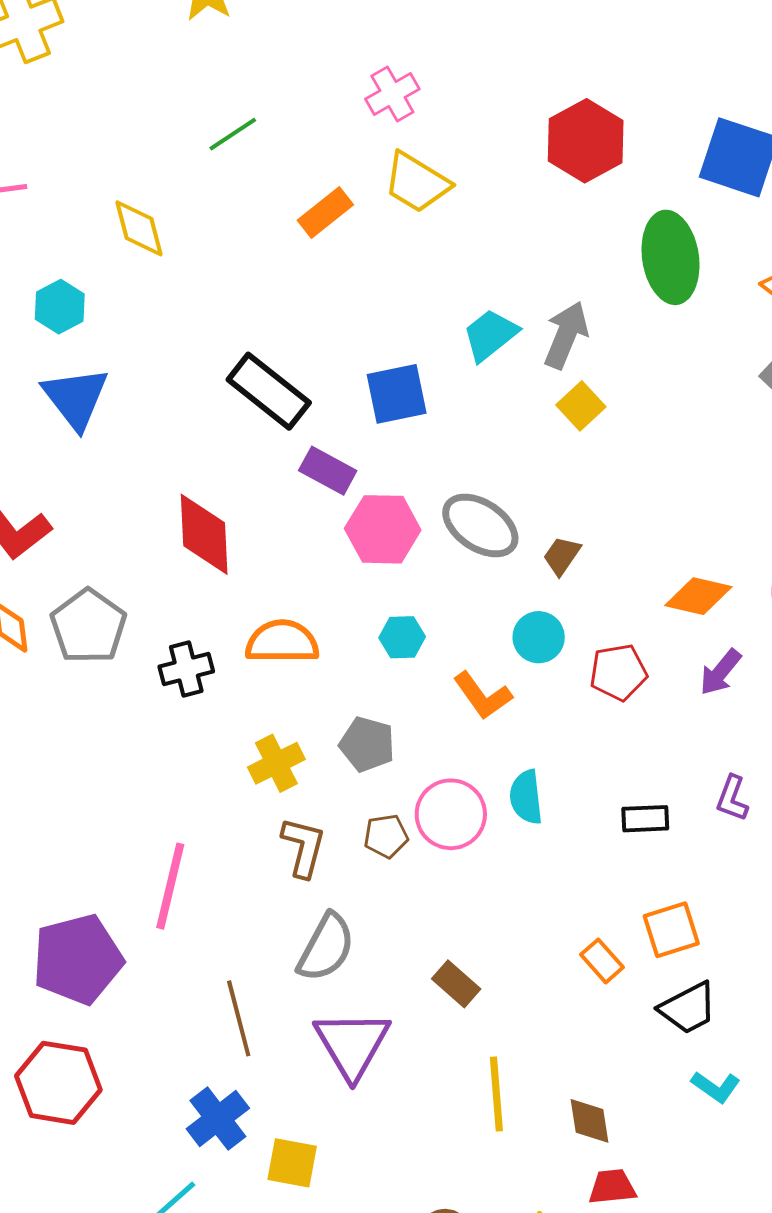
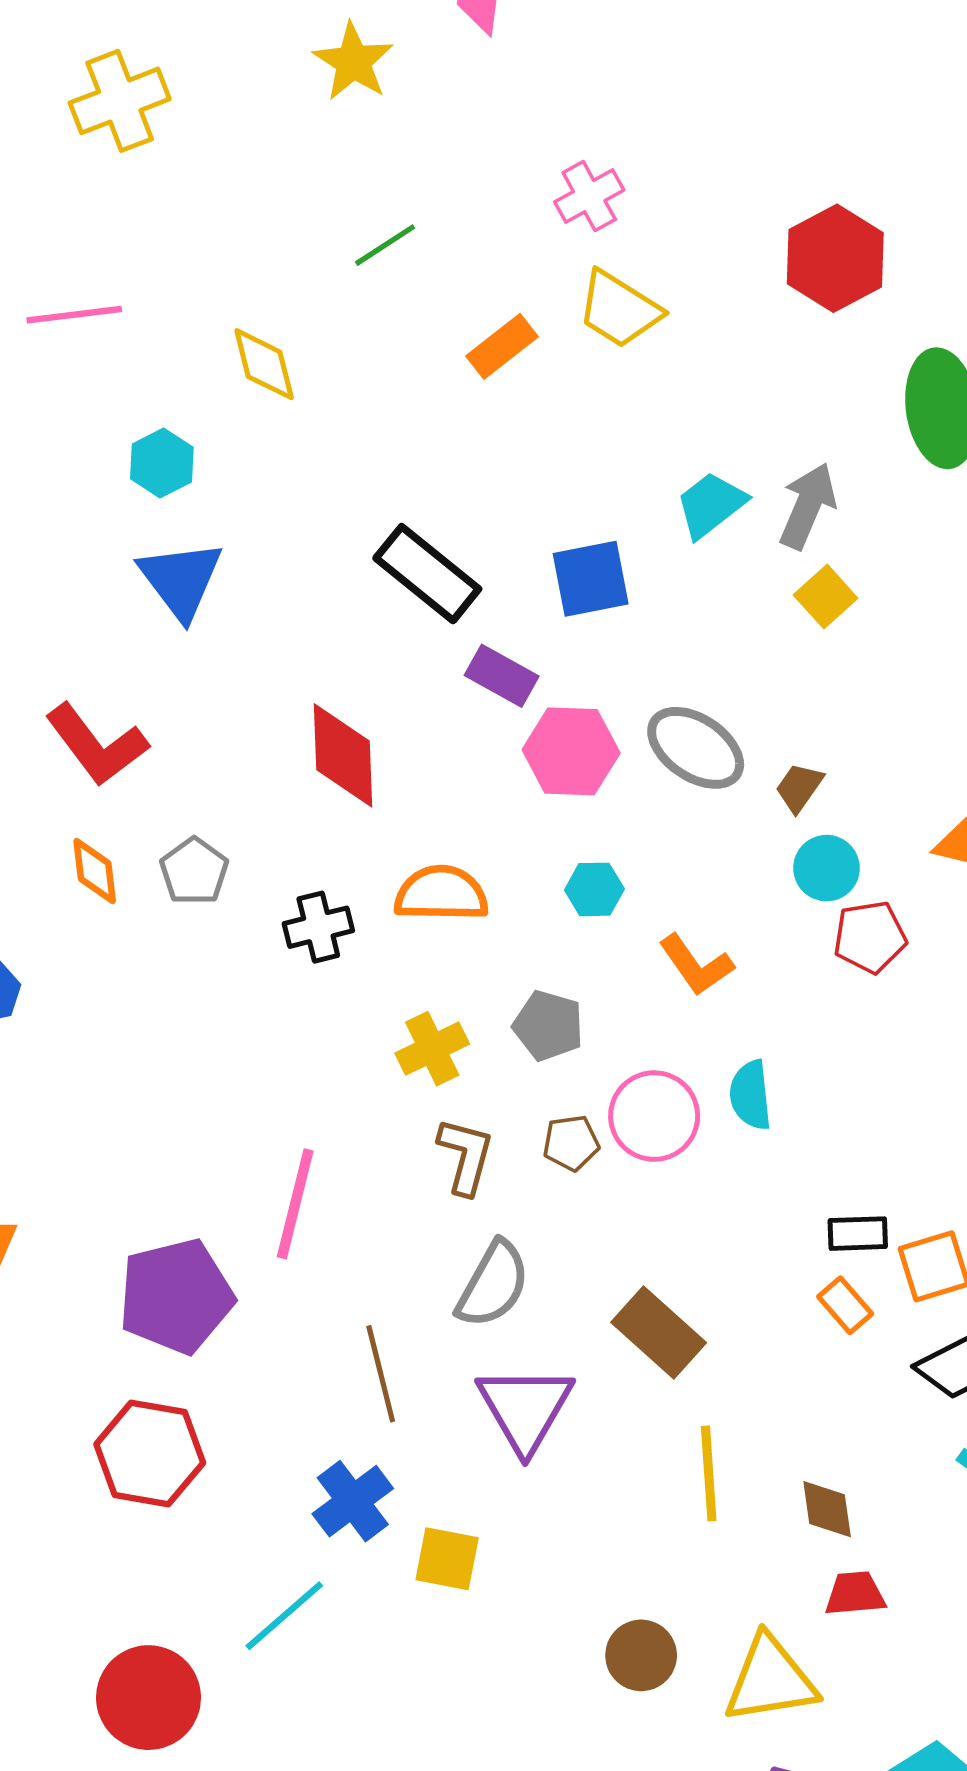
gray pentagon: (88, 626) -> (194, 871), size x0.7
cyan circle: (539, 637) -> (826, 868), moved
black rectangle: (645, 819) -> (858, 1234), moved
brown rectangle: (456, 984) -> (659, 1333), size x1.5

